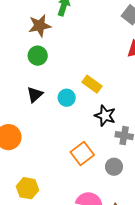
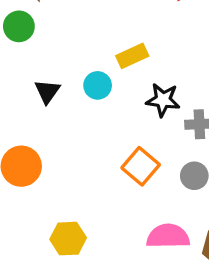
green circle: (38, 56) -> (19, 26), moved
yellow rectangle: (92, 84) -> (132, 56), turned -48

